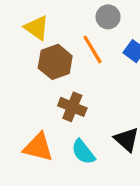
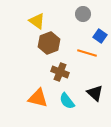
orange line: (92, 49) -> (87, 53), moved, turned -42

